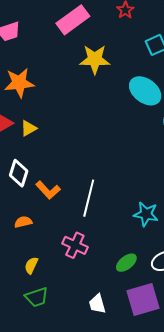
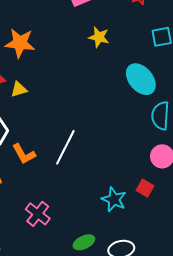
yellow star: (95, 59) -> (99, 37), size x0.7
white line: (89, 198) -> (65, 147), moved

